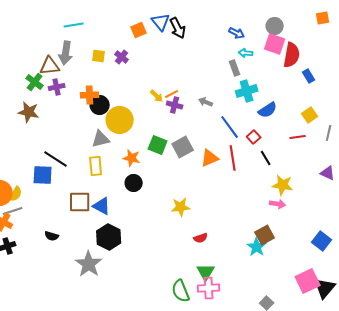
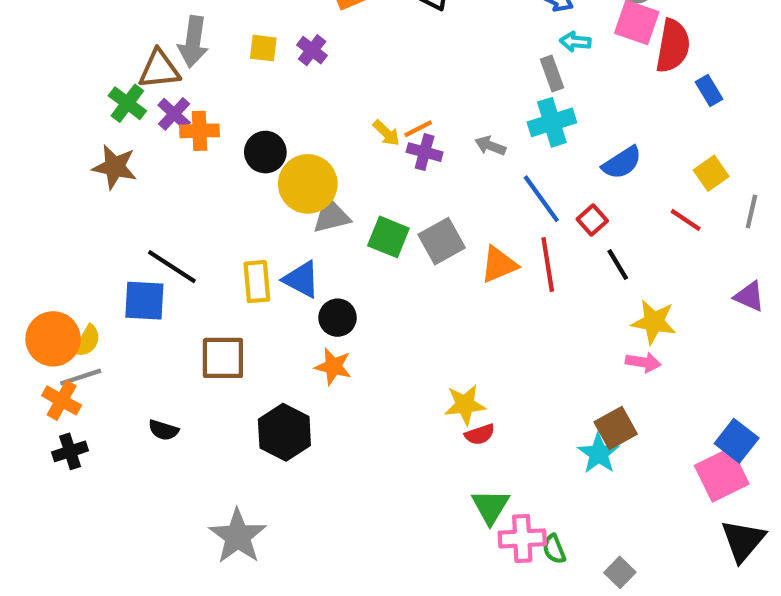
purple cross: (57, 87) -> (174, 114), turned -35
cyan cross: (247, 91) -> (552, 122), moved
orange cross: (90, 95) -> (200, 131), moved
red line: (298, 137) -> (686, 220), turned 42
gray triangle: (101, 139) -> (331, 216), moved
orange star: (132, 158) -> (333, 366), moved
blue triangle: (102, 206) -> (301, 279), moved
yellow star: (181, 207) -> (465, 405), moved
gray star: (89, 264) -> (238, 536), moved
pink square: (308, 281) -> (722, 475), moved
pink cross: (209, 288) -> (522, 538), moved
green semicircle: (181, 291) -> (554, 549), moved, size x0.6

